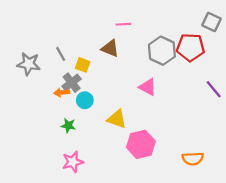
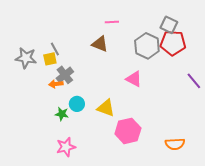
gray square: (211, 22) -> (169, 25), moved
yellow square: (83, 65) -> (50, 59), moved, turned -32
cyan circle: (85, 100) -> (77, 104), moved

